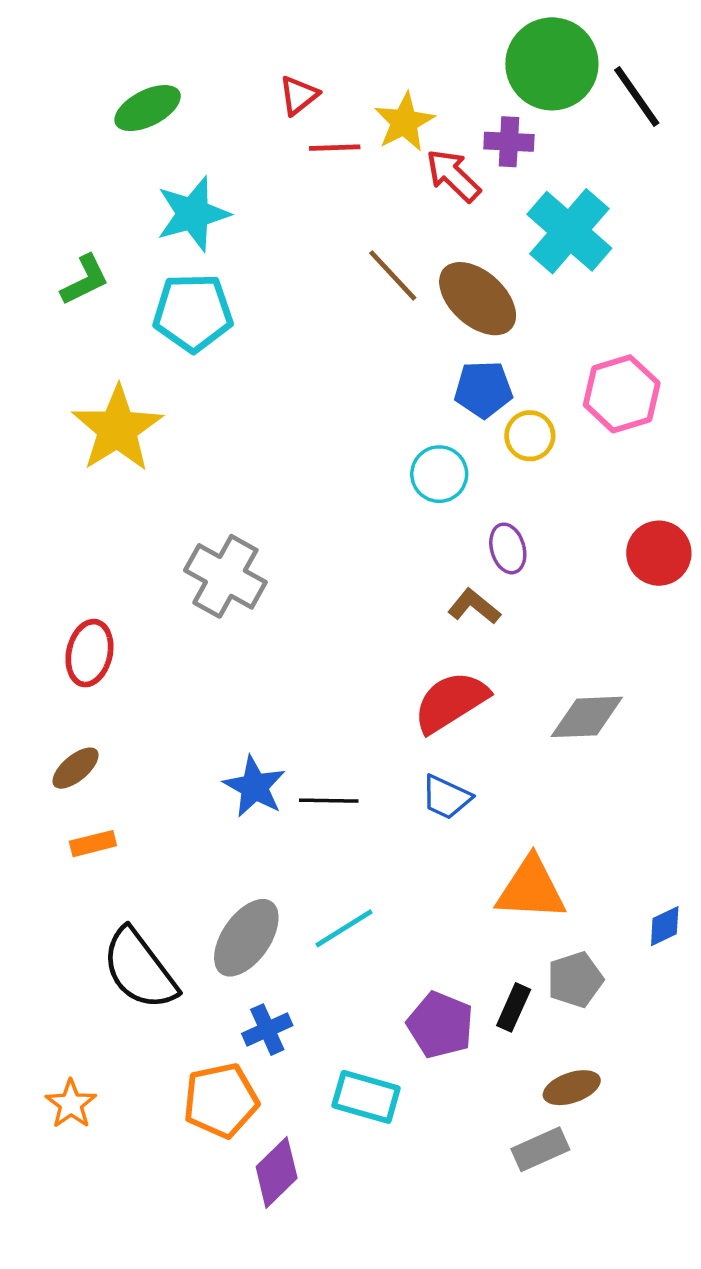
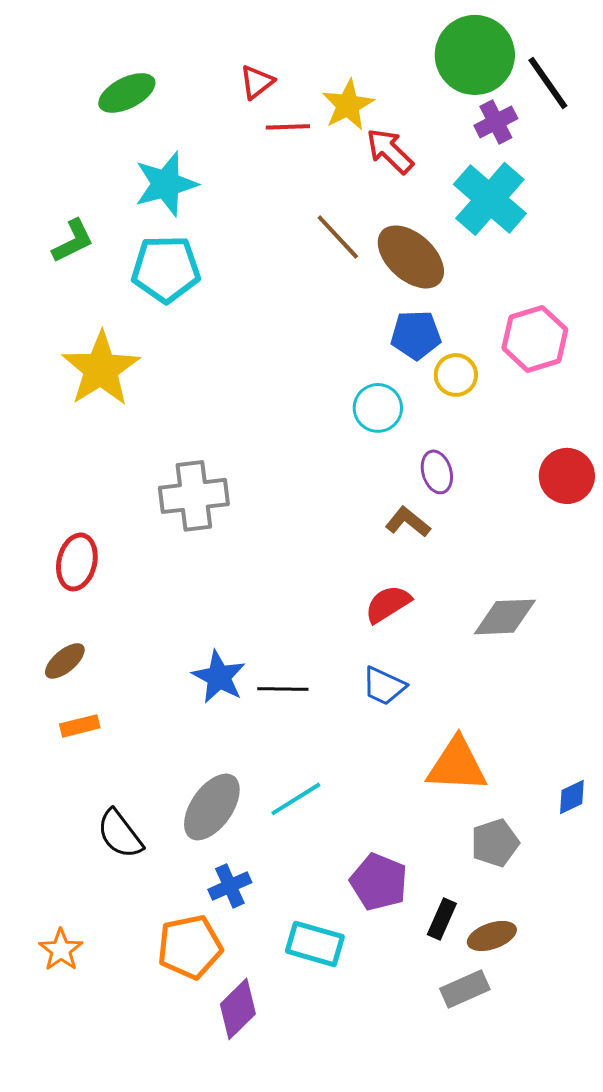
purple cross: (509, 142) -> (496, 122), moved, turned -30
gray cross: (225, 576) -> (194, 496), turned -36
red semicircle: (451, 702) -> (388, 604), size x0.7
black semicircle: (139, 969) -> (120, 834), size x0.7
black rectangle: (514, 1007) -> (442, 919), moved

